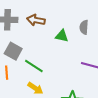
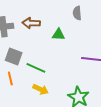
gray semicircle: (84, 27) -> (77, 13), moved

